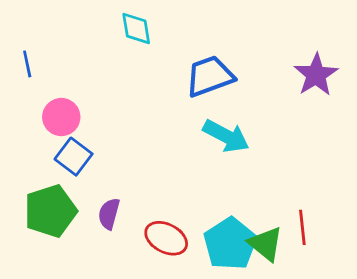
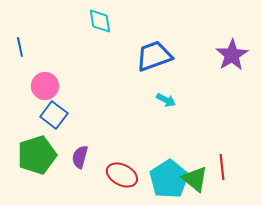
cyan arrow: (226, 136) -> (166, 100), size x0.6

